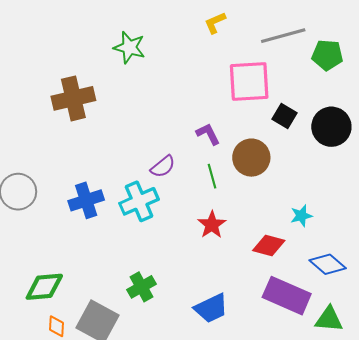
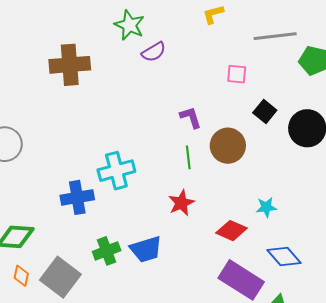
pink square: (249, 82) -> (237, 74), size x0.5
purple semicircle: (163, 167) -> (154, 52), moved
blue cross: (86, 200) -> (77, 197), moved
blue trapezoid: (211, 308) -> (146, 249), moved

